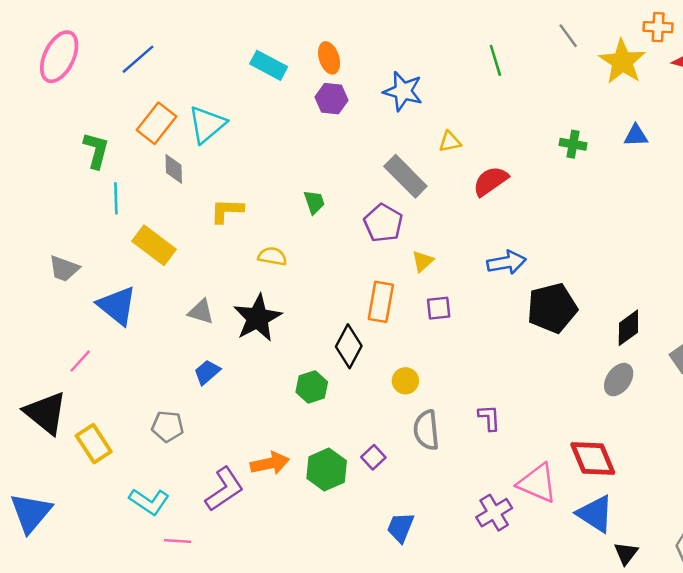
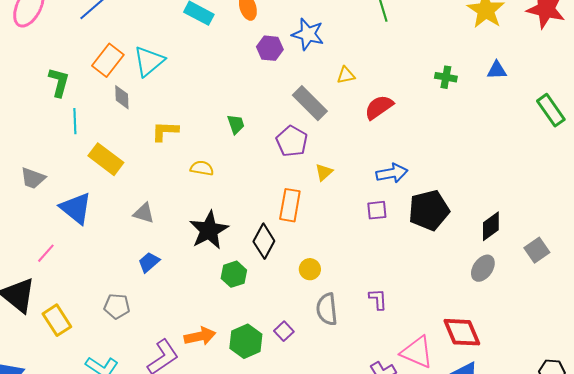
purple hexagon: (331, 99) -> (270, 48), moved
purple square: (439, 308) -> (377, 210), moved
black star: (258, 318) -> (209, 230), moved

